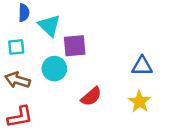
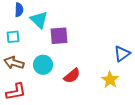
blue triangle: (142, 66) -> (122, 54), moved, turned -36
cyan circle: (54, 69) -> (43, 65), moved

